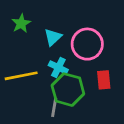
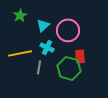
green hexagon: (68, 90) -> (69, 68), moved
gray line: (54, 107) -> (39, 67), moved

